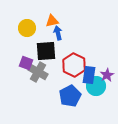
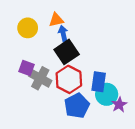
black square: (46, 51) -> (67, 52), moved, turned -30
red hexagon: (74, 65) -> (69, 79), moved
purple star: (107, 75) -> (119, 105), moved

